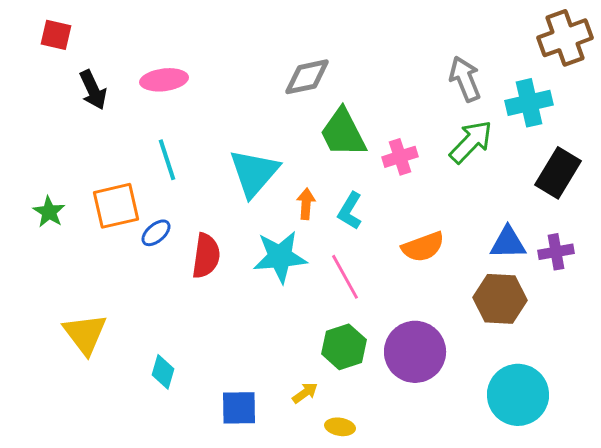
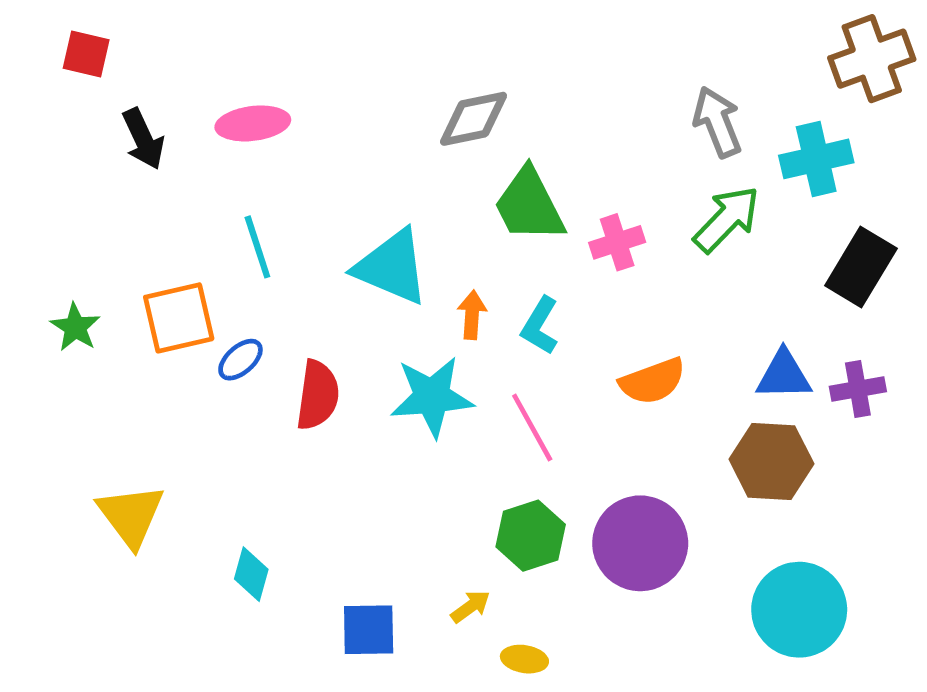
cyan triangle: (254, 173) -> (392, 267), turned -48

